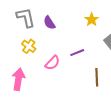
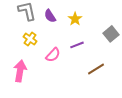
yellow star: (92, 20) -> (75, 19), moved
brown line: (97, 77) -> (96, 69), turned 60

